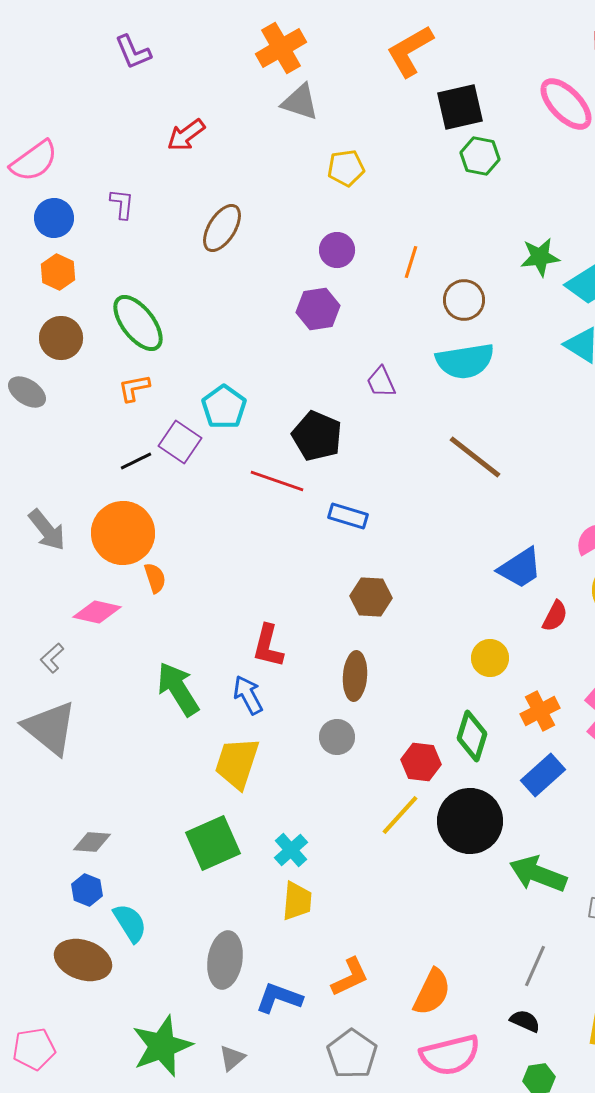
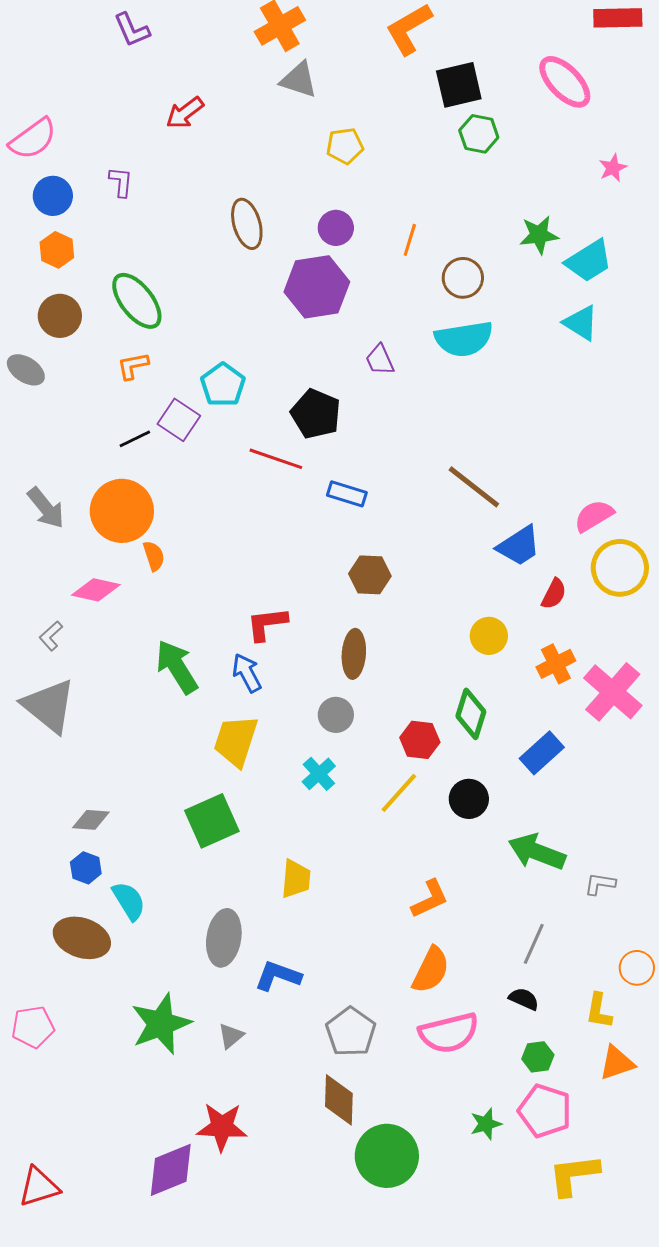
brown ellipse: (222, 228) -> (247, 224), moved, turned -48
purple hexagon: (318, 309) -> (317, 287), size x1.5
brown line: (475, 457) -> (474, 487), moved
red L-shape: (268, 646) -> (267, 624), turned 69
orange cross: (540, 711) -> (556, 664), moved
black circle: (470, 821) -> (469, 799), size x0.6
cyan cross: (291, 850) -> (319, 774), moved
orange L-shape: (350, 977) -> (430, 899), moved

